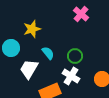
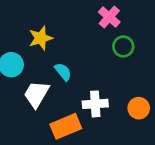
green circle: (75, 56) -> (123, 46), moved
white cross: (71, 76) -> (95, 104), turned -36

